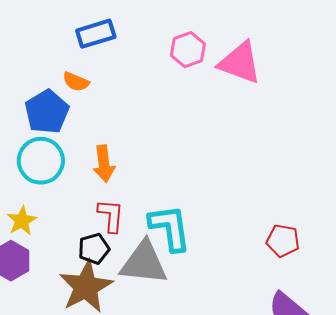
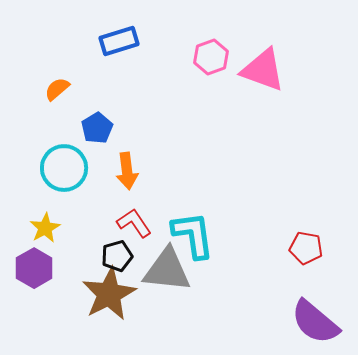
orange semicircle: (76, 82) -> (57, 89), moved, turned 116
blue pentagon: (47, 112) -> (97, 128), moved, size x0.7
red L-shape: (111, 216) -> (134, 223), turned -39

